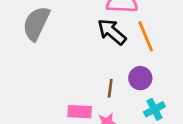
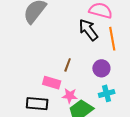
brown line: (110, 88) -> (68, 65), moved

